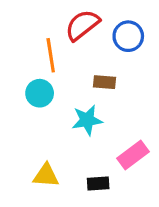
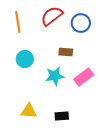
orange line: (51, 55) -> (18, 22), moved
pink rectangle: (133, 155) -> (84, 77), moved

